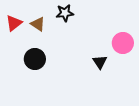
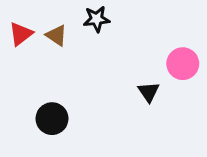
black circle: (35, 59) -> (52, 119), moved

